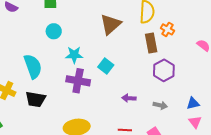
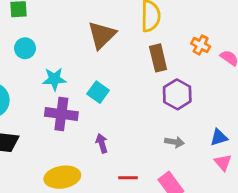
orange cross: (167, 29) -> (201, 45), moved
purple arrow: (129, 98) -> (102, 143), moved, turned 72

